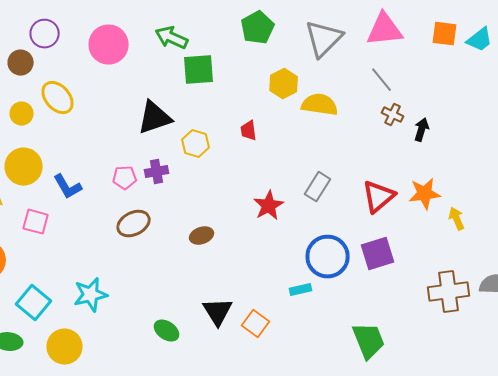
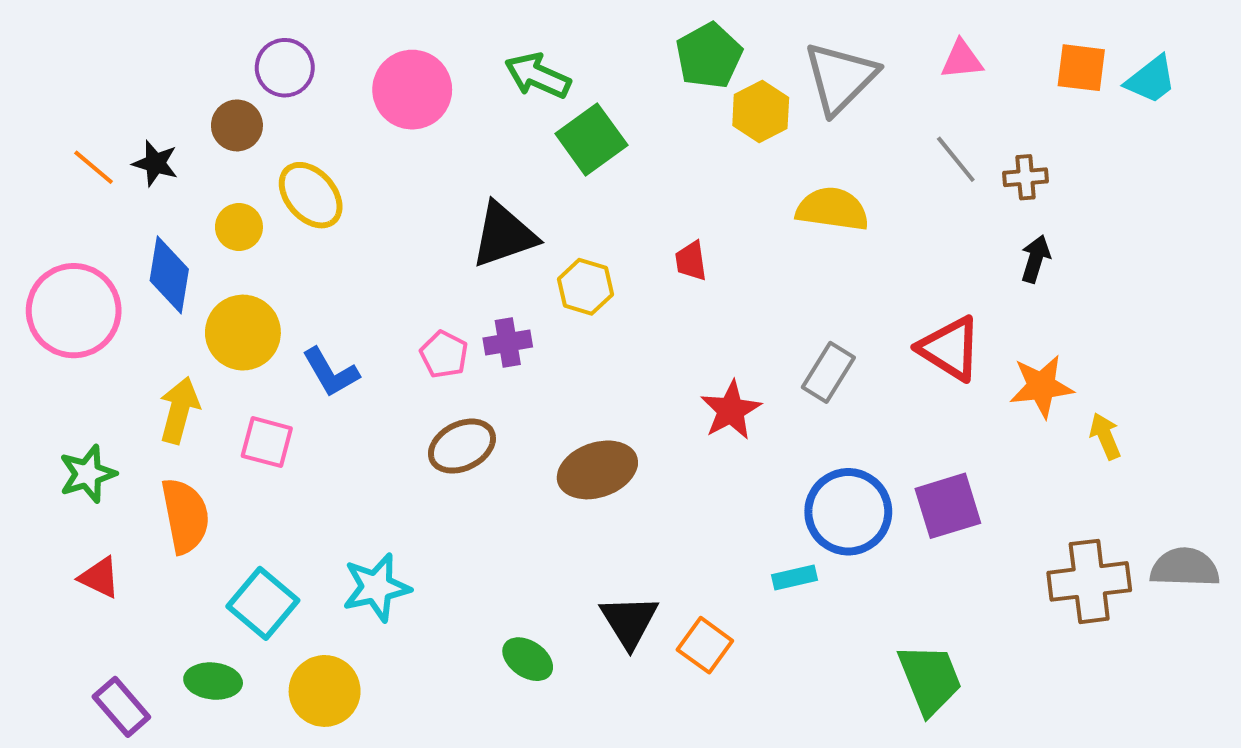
pink triangle: (385, 30) -> (962, 60), size x0.6
green square: (199, 70) -> (591, 139), turned -32
yellow hexagon: (284, 84) -> (761, 112), moved
brown cross: (393, 115) -> (1026, 177), moved, turned -30
pink pentagon: (125, 178) -> (444, 354), turned 30
red triangle: (379, 197) -> (950, 348), moved, turned -48
brown ellipse: (202, 236) -> (597, 470), size x1.6

